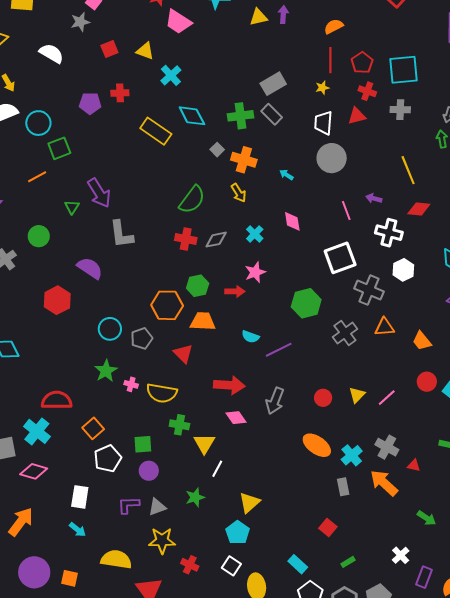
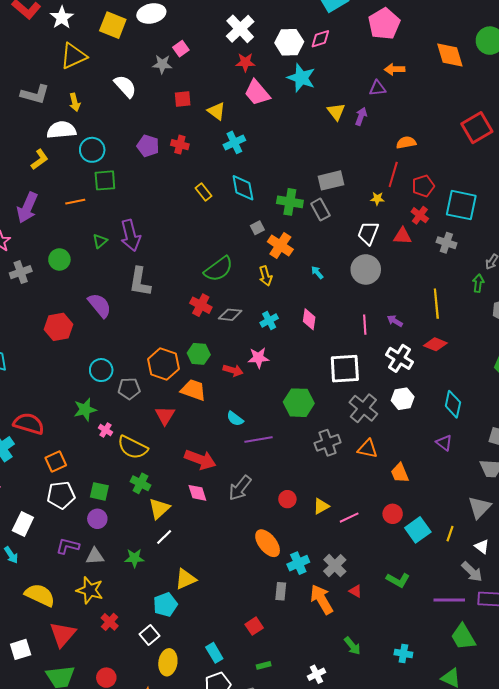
yellow triangle: (258, 17) -> (336, 112), turned 48
yellow rectangle: (156, 131) -> (203, 192), size x0.6

